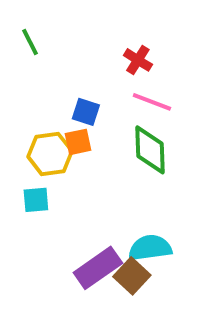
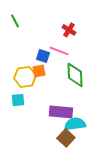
pink line: (152, 102) -> (59, 51), moved
purple rectangle: (98, 268) -> (61, 112), moved, turned 40

